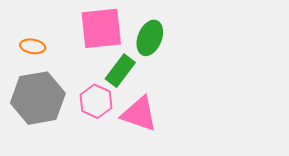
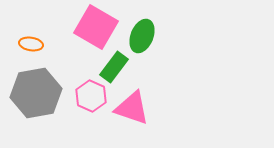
pink square: (101, 28) -> (96, 27), turned 36

